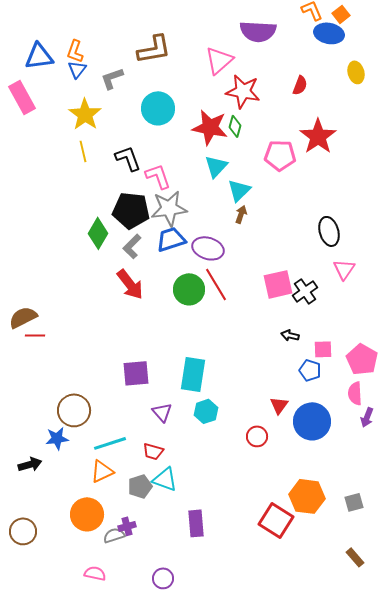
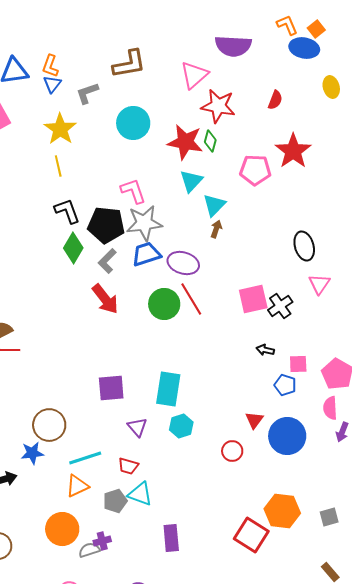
black L-shape: (128, 158) -> (67, 211), moved

